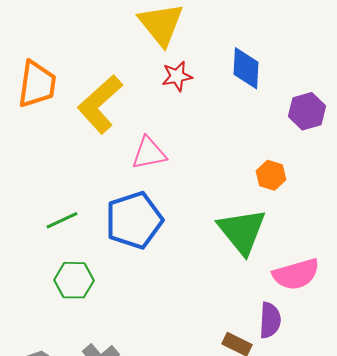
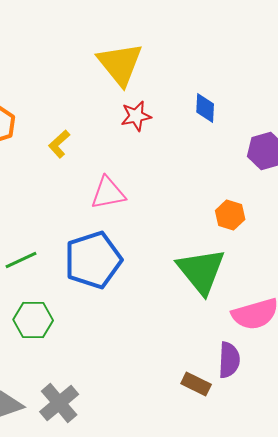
blue diamond: (246, 68) -> (205, 108), size x0.7
yellow L-shape: (100, 104) -> (59, 144), size x0.5

